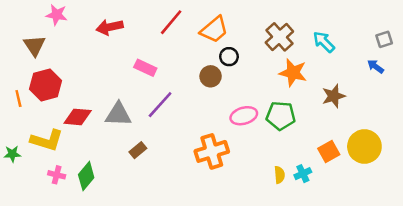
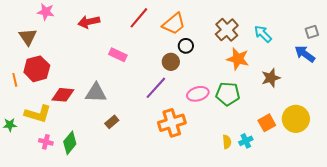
blue arrow: (375, 66) -> (305, 54), size x1.5
purple line: (160, 105) -> (156, 88), moved

